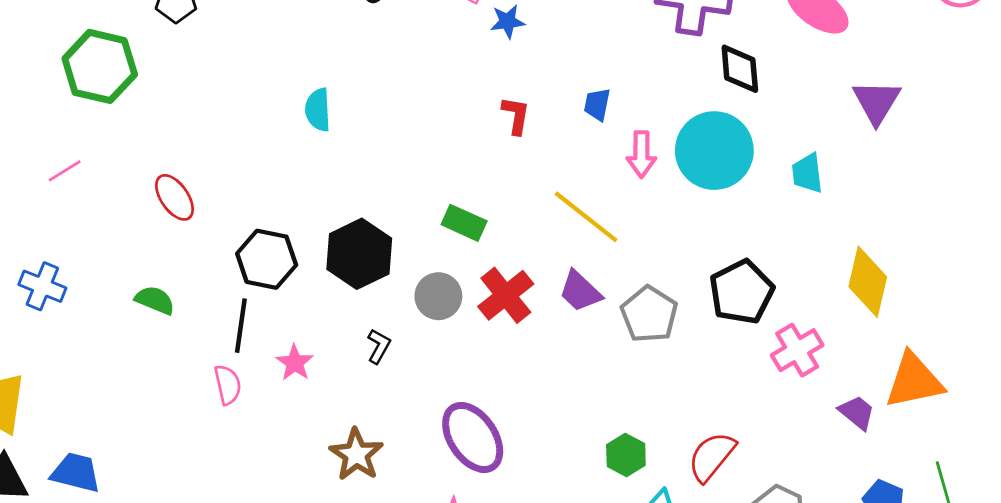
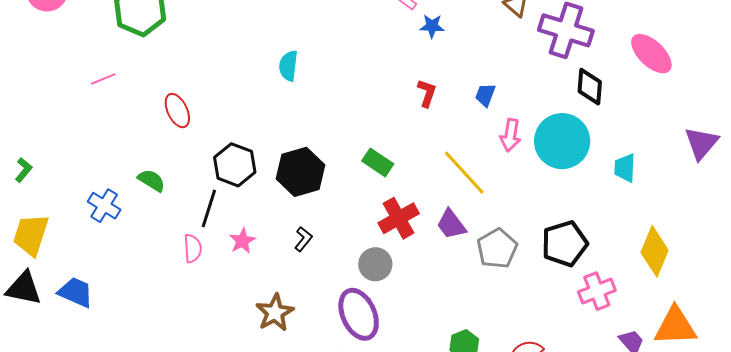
purple triangle: (876, 102) -> (701, 143), moved
blue cross: (42, 286) -> (104, 206), moved
gray circle: (438, 296) -> (375, 264), moved

